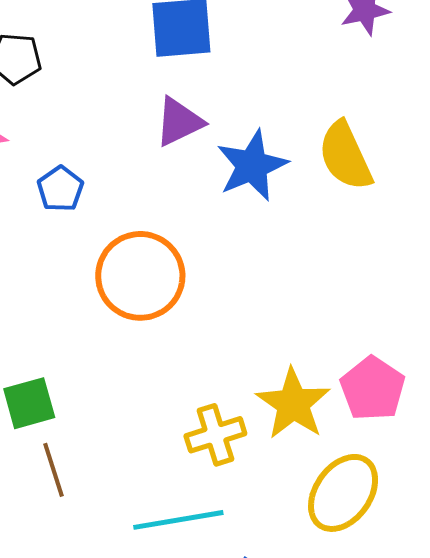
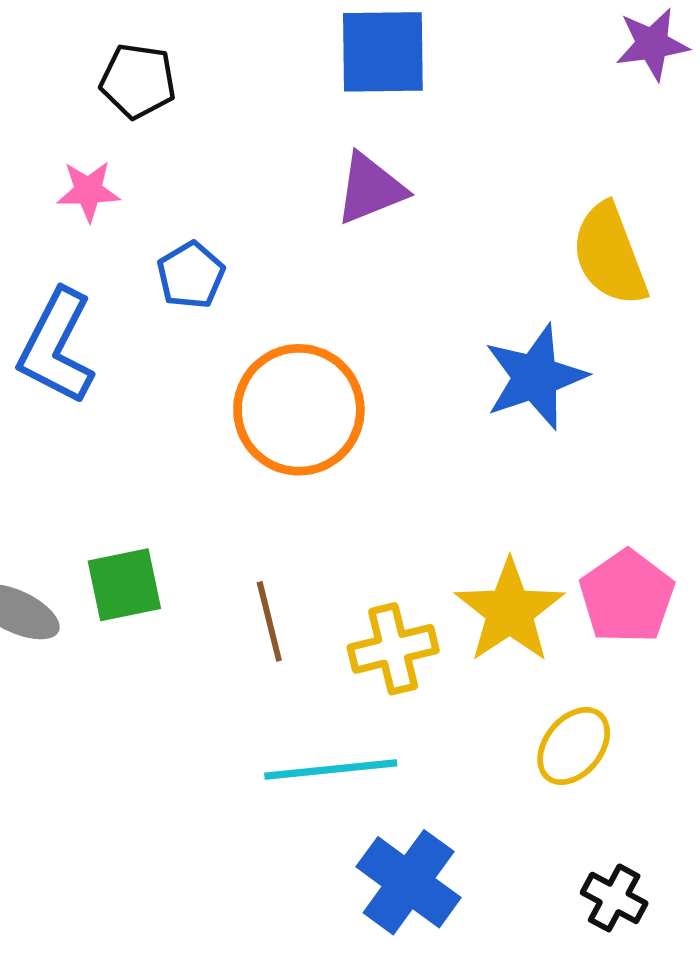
blue star: (252, 166) -> (535, 377), moved
brown line: (54, 470) -> (269, 621), moved
yellow ellipse: (343, 493) -> (574, 746), size x0.7

